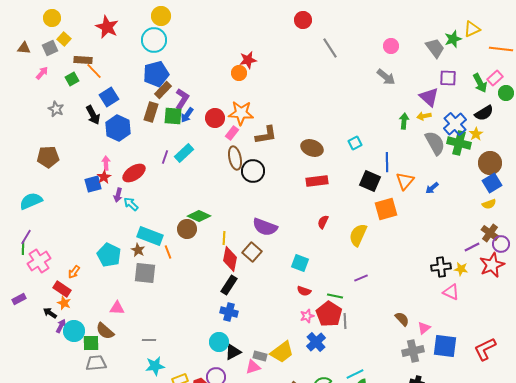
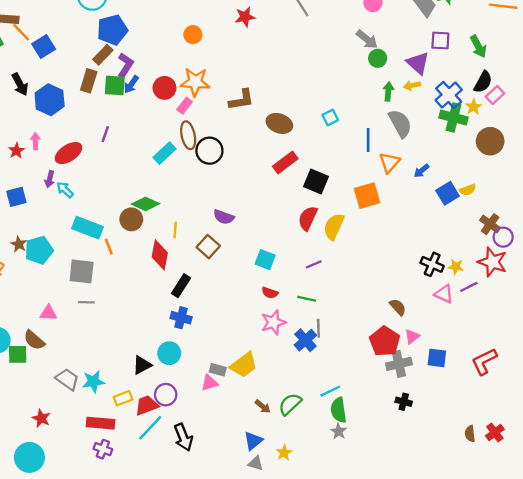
red star: (248, 60) -> (245, 17), moved
blue pentagon: (156, 74) -> (112, 30), moved
pink rectangle: (495, 78) -> (495, 95), moved
green circle: (506, 93) -> (378, 58), moved
blue square: (109, 97) -> (44, 46), moved
black semicircle: (484, 113) -> (483, 82), turned -30
brown L-shape: (266, 135) -> (241, 100), moved
gray semicircle: (435, 143) -> (400, 123), moved
cyan rectangle: (184, 153) -> (164, 153), moved
red star: (104, 177) -> (16, 151), moved
red rectangle: (317, 181) -> (285, 163), turned -30
black square: (370, 181) -> (316, 181), moved
blue square: (492, 183) -> (448, 193), moved
blue square: (93, 184) -> (16, 197), moved
yellow semicircle: (489, 204) -> (468, 190), moved
red semicircle: (323, 222) -> (308, 218), moved, size x1.5
purple semicircle: (265, 227) -> (224, 217), size x0.7
purple line: (472, 247) -> (469, 287), moved
brown star: (138, 250) -> (19, 244), moved
cyan pentagon: (109, 255) -> (39, 250), turned 30
red diamond: (230, 259) -> (160, 255), moved
red star: (492, 265) -> (493, 262), turned -30
black cross: (441, 267) -> (432, 264), turned 30
purple line: (361, 278) -> (314, 264), moved
red pentagon: (329, 314) -> (385, 341), moved
pink star: (307, 316) -> (273, 322), size x1.5
brown semicircle: (402, 319) -> (398, 307), moved
gray line: (149, 340) -> (86, 302), moved
blue cross: (316, 342) -> (305, 340), moved
blue square: (445, 346) -> (437, 358), size x0.7
black triangle: (233, 352) -> (142, 365), moved
gray trapezoid: (96, 363) -> (67, 379), moved, turned 40

